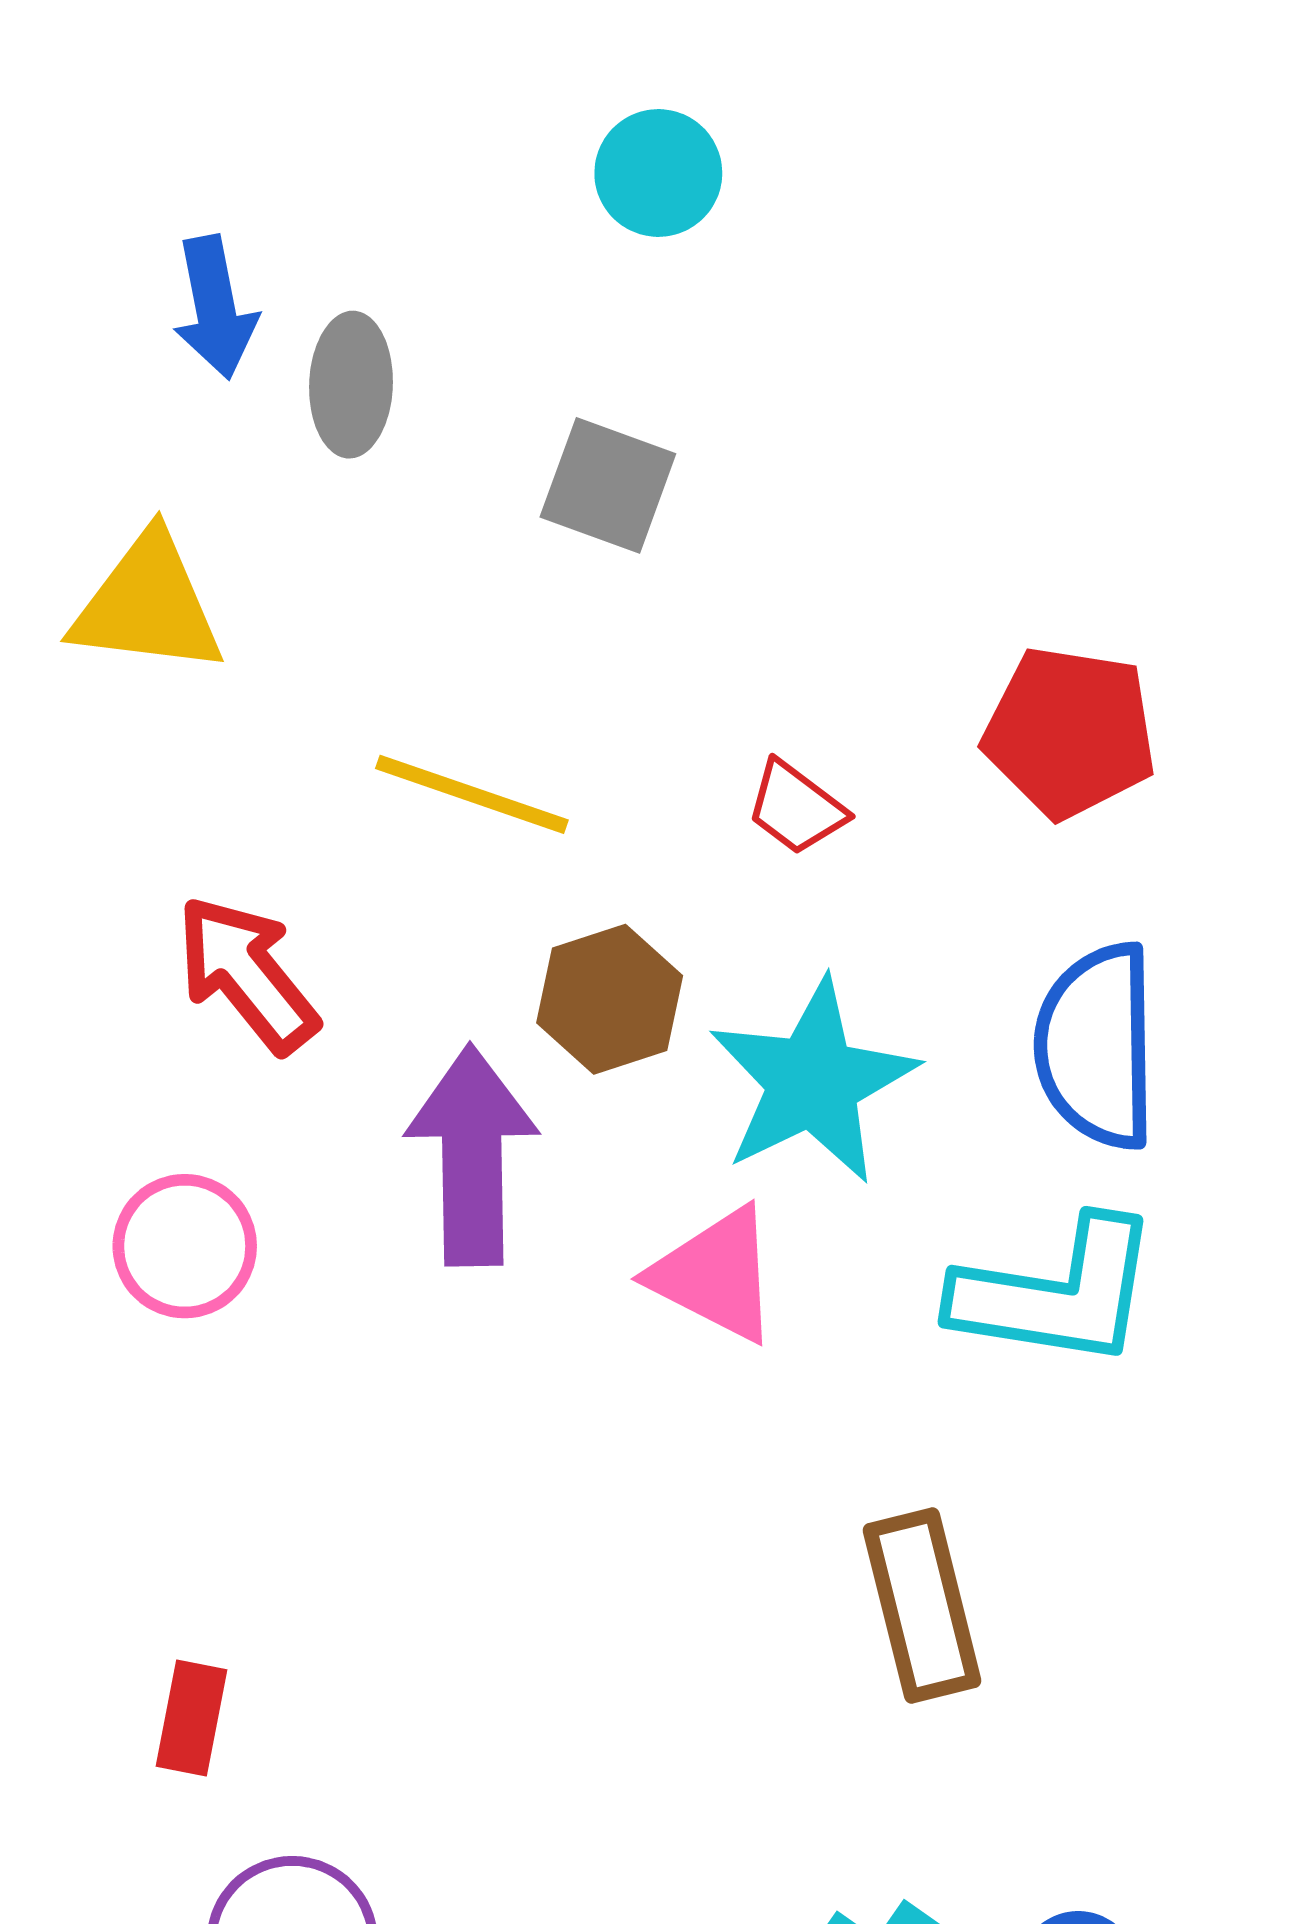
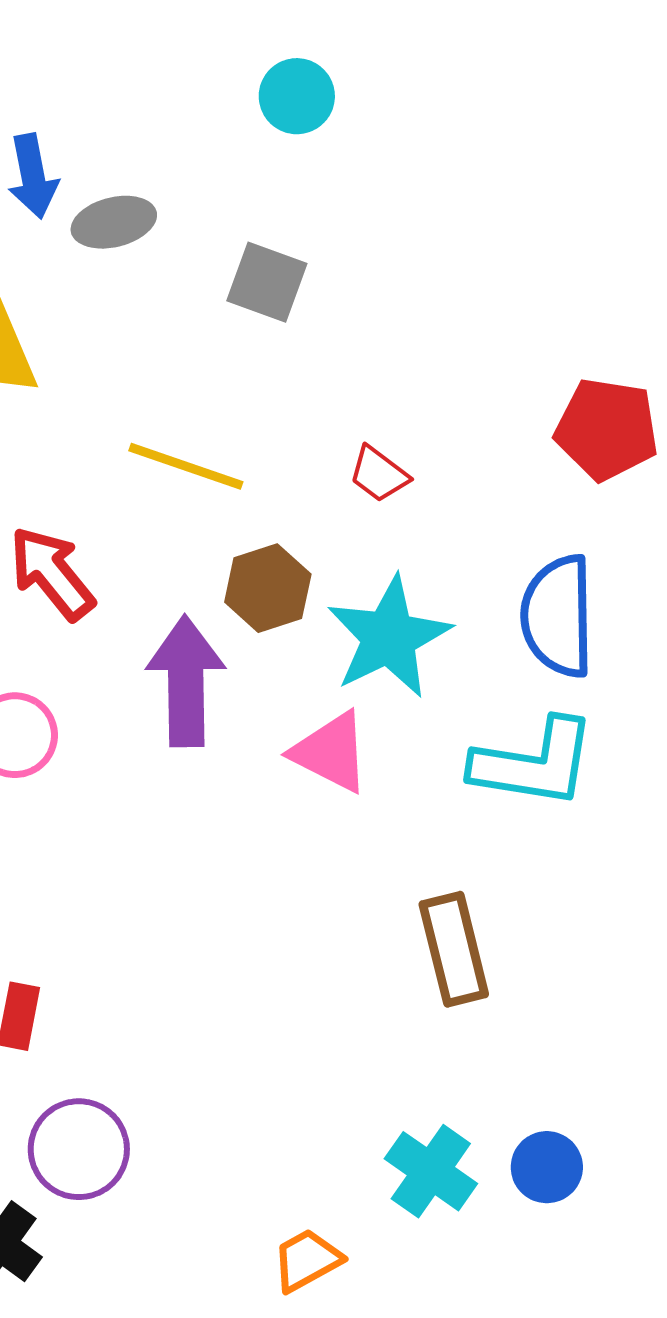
gray ellipse: (351, 385) -> (114, 222), turned 74
red pentagon: (1070, 732) -> (607, 429), moved

